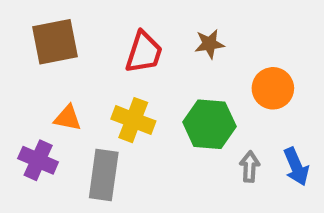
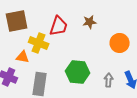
yellow cross: (133, 120) -> (39, 43), moved
green hexagon: (209, 124) -> (78, 72), moved

